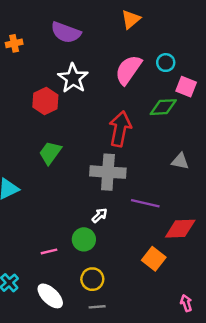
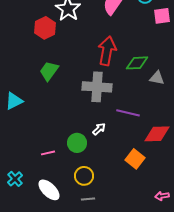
pink square: (186, 87) -> (162, 16), turned -30
green diamond: (163, 107) -> (137, 63), moved
white arrow: (100, 215) -> (99, 129), moved
pink arrow: (186, 303) -> (162, 196), turned -80

